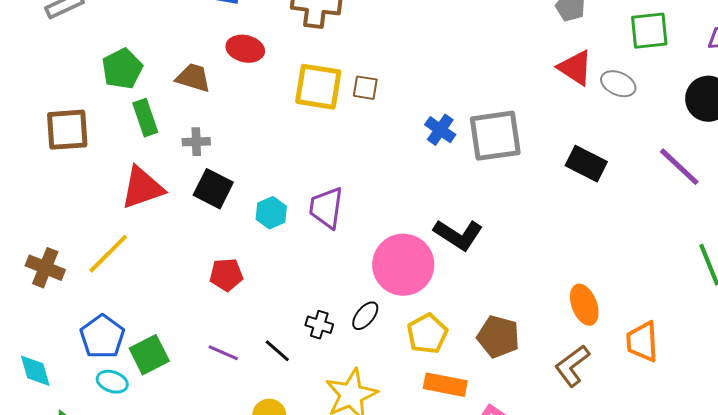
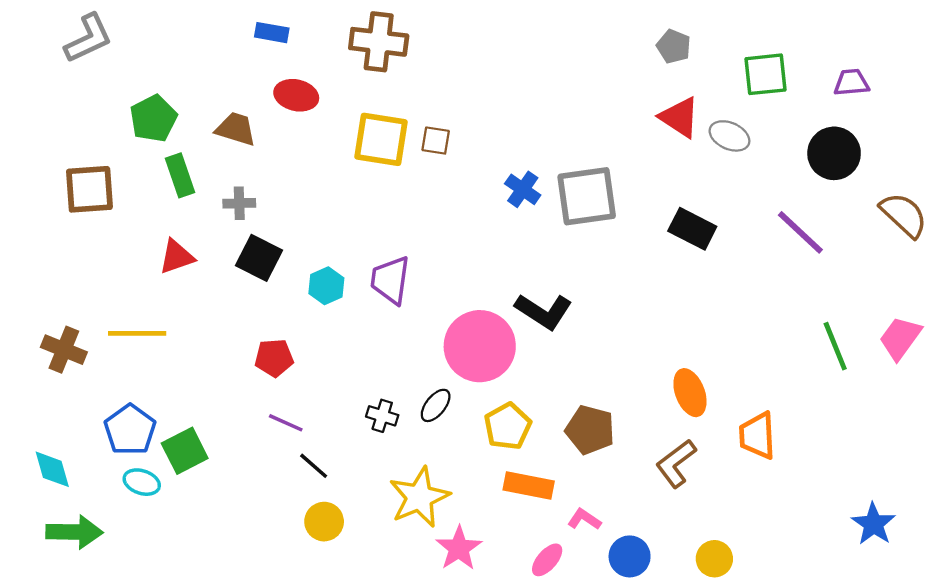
red triangle: (142, 188) -> (177, 257), size x0.7
yellow line: (108, 254) -> (137, 333), turned 45
black line: (277, 351) -> (314, 466), moved
purple line: (223, 353) -> (286, 423), moved

